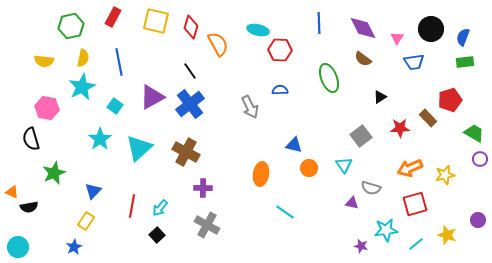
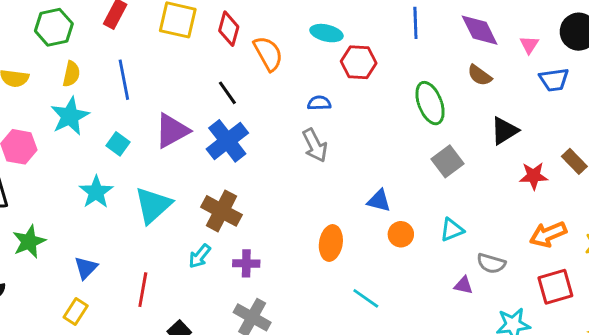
blue semicircle: (280, 90) -> (319, 103), moved
black triangle: (380, 97) -> (504, 131), size x1.5
gray square: (361, 136) -> (448, 161), moved
cyan triangle: (344, 165) -> (452, 230), turned 42
cyan arrow: (160, 208) -> (200, 256), moved

